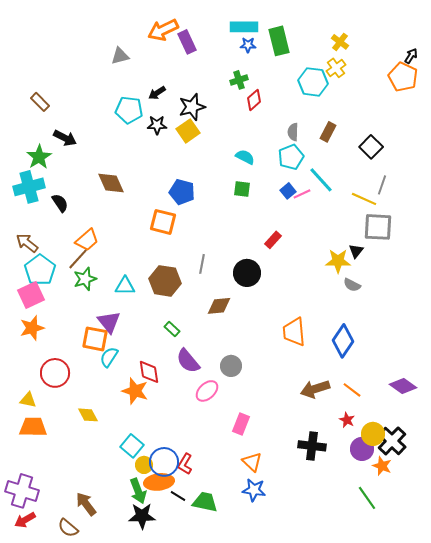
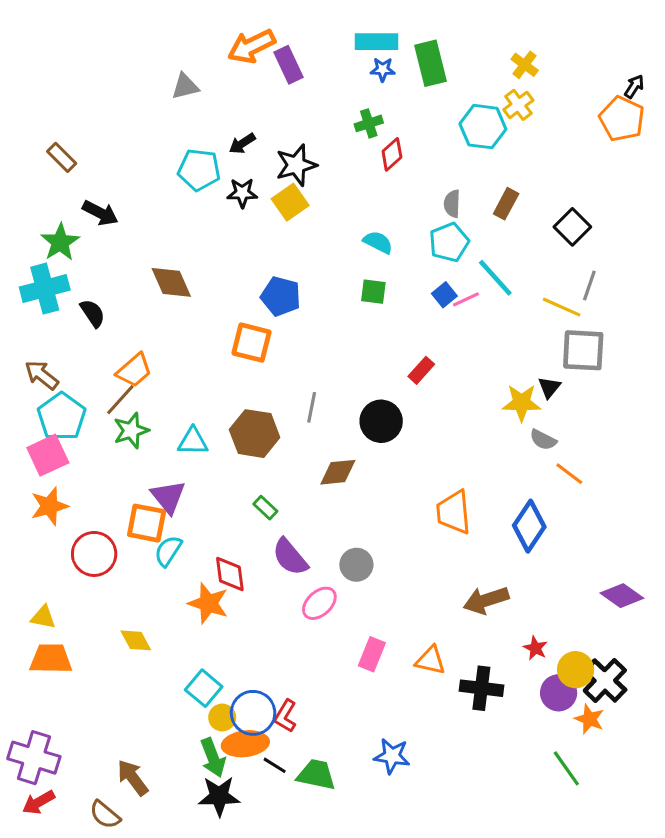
red circle: (55, 373) -> (94, 554), moved
orange line: (352, 390) -> (569, 474), moved
orange triangle: (252, 462) -> (430, 660), moved, turned -30

